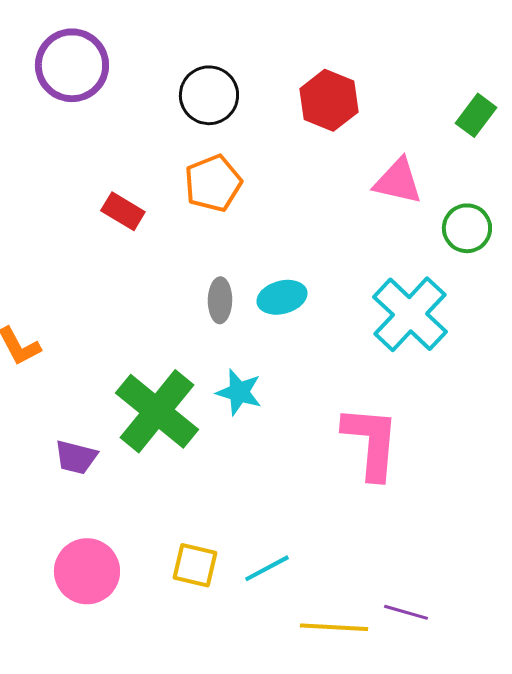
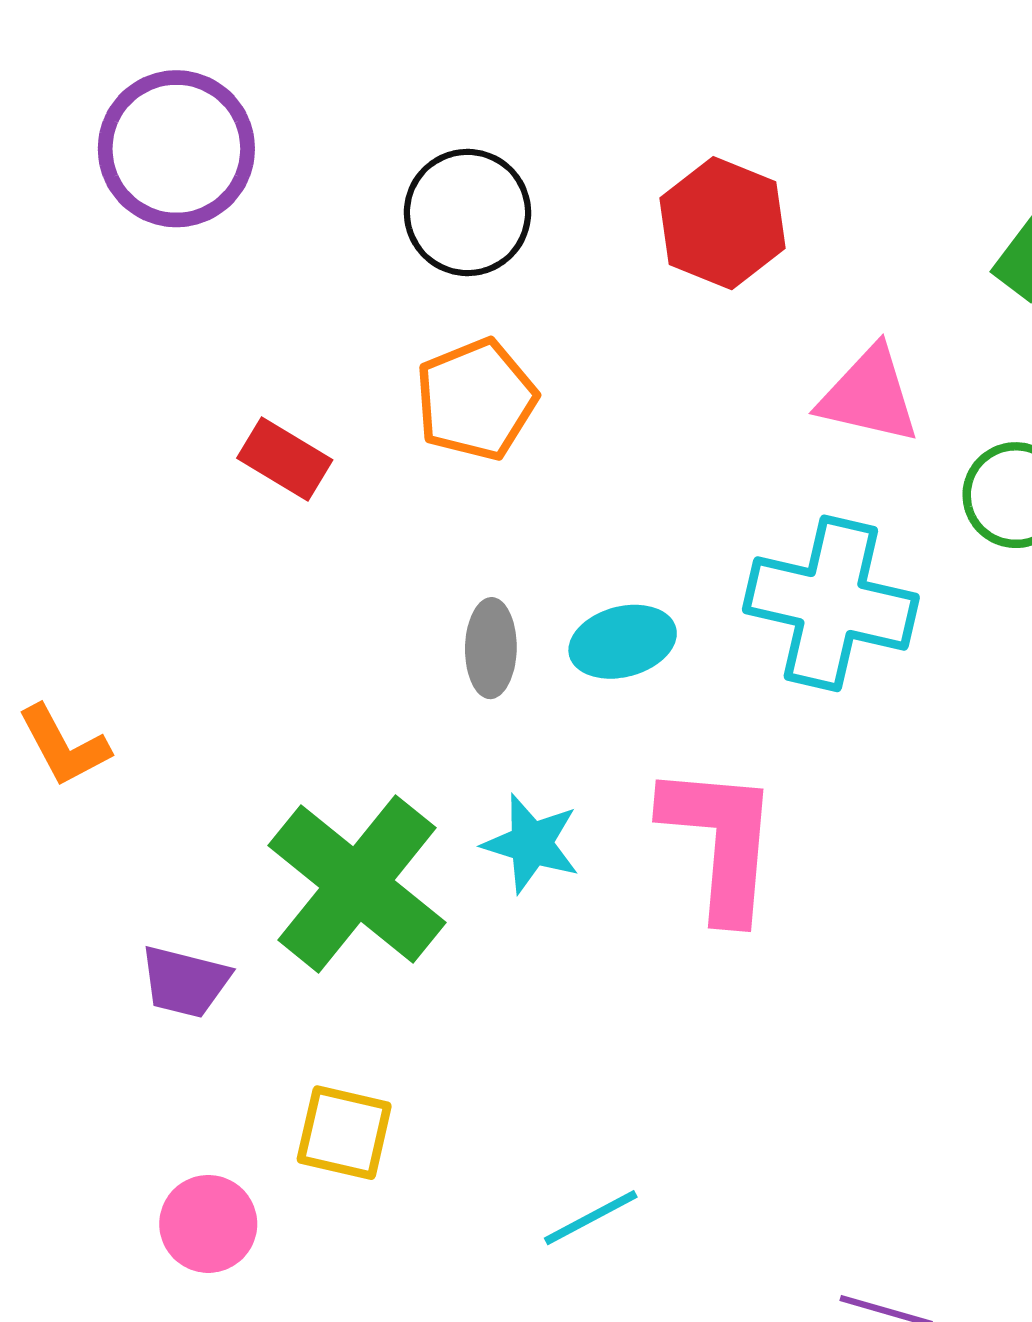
cyan cross: (410, 314) -> (831, 603), moved, turned -30
pink L-shape: (371, 442) -> (720, 841), moved
yellow square: (195, 565) -> (344, 1133), moved
pink circle: (87, 571) -> (208, 1224), size x0.7

